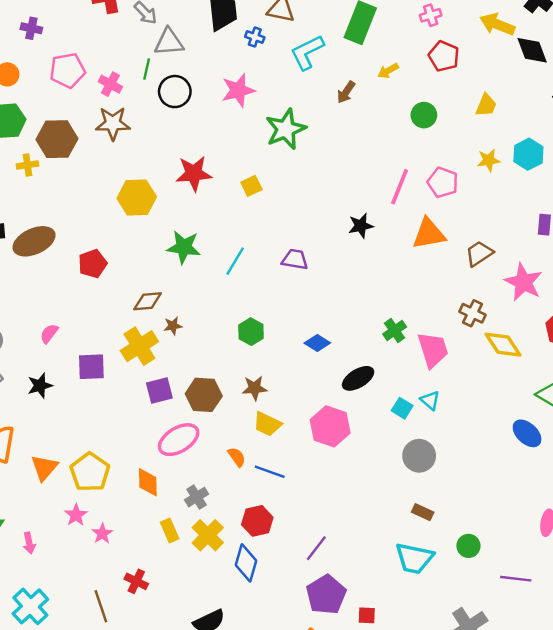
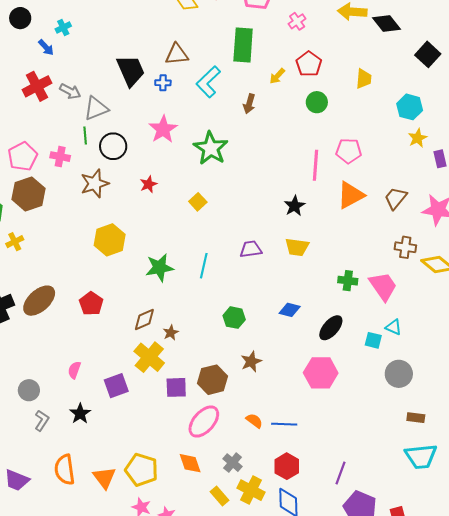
red pentagon: (444, 56) -> (309, 64), moved, turned 30
brown star: (113, 123) -> (95, 184), moved
brown hexagon: (57, 139) -> (29, 194), moved
yellow star: (489, 160) -> (418, 138), moved
red star: (194, 173) -> (148, 184), moved, size x0.6
green cross: (395, 331) -> (348, 281), turned -30
purple square: (159, 390) -> (176, 387), turned 30
yellow trapezoid: (267, 424) -> (297, 247), moved

